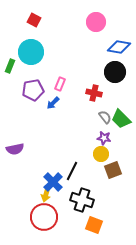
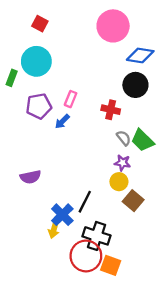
pink circle: (96, 22) -> (113, 26), size x1.4
purple semicircle: (15, 149) -> (30, 177), moved
brown square: (113, 170) -> (133, 201), turned -30
red circle: (44, 217) -> (86, 256), moved

